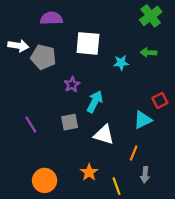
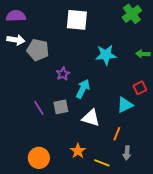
purple semicircle: (51, 18) -> (16, 16), moved
white square: (88, 43) -> (77, 20), moved
green arrow: (148, 53) -> (143, 54), moved
cyan star: (121, 63) -> (106, 55), size x1.5
purple line: (31, 124) -> (39, 108), moved
yellow line: (116, 186) -> (102, 163), turned -49

